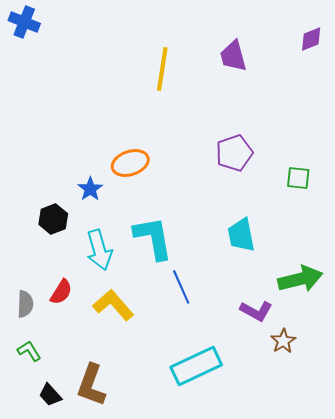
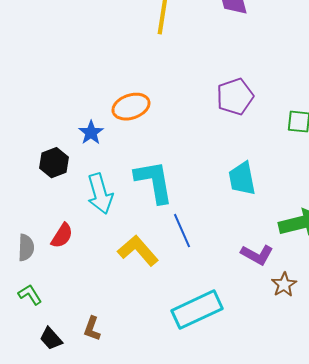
yellow L-shape: (113, 305) -> (138, 251), moved
brown L-shape: (91, 385) -> (92, 329), size x0.6

